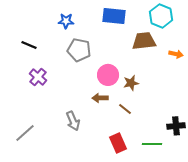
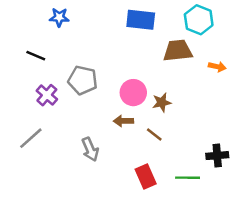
blue star: (66, 21) -> (59, 17), moved
gray pentagon: (79, 50) -> (83, 80), moved
gray line: (25, 133) -> (31, 138), moved

